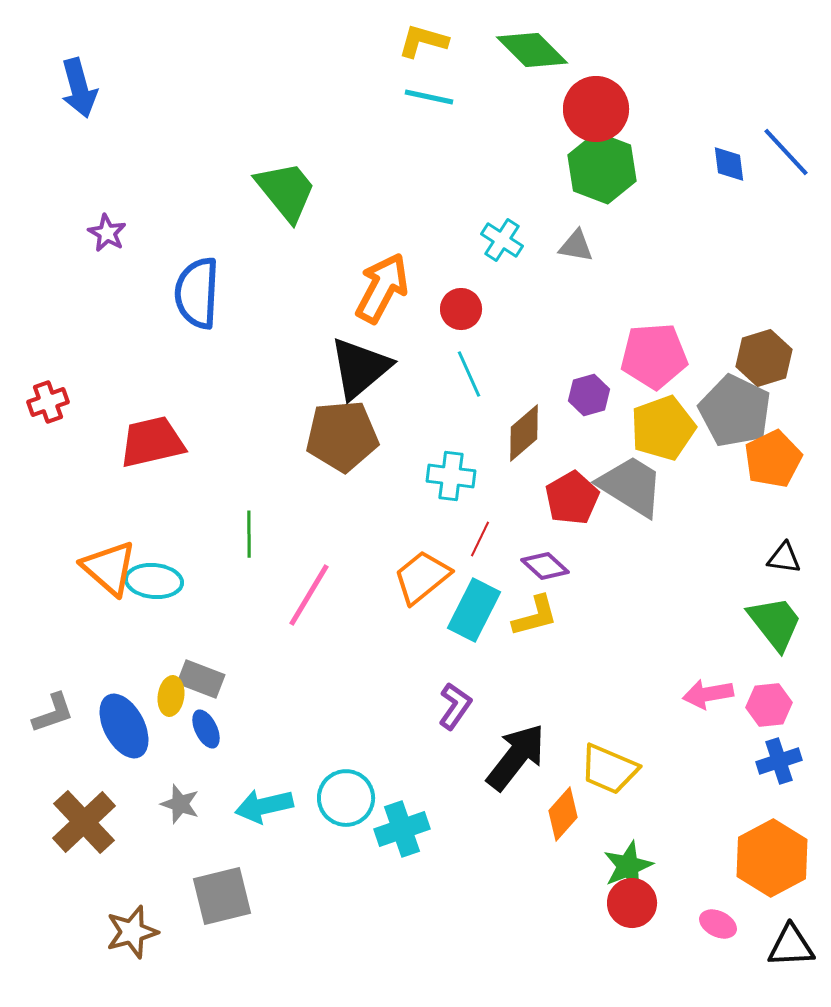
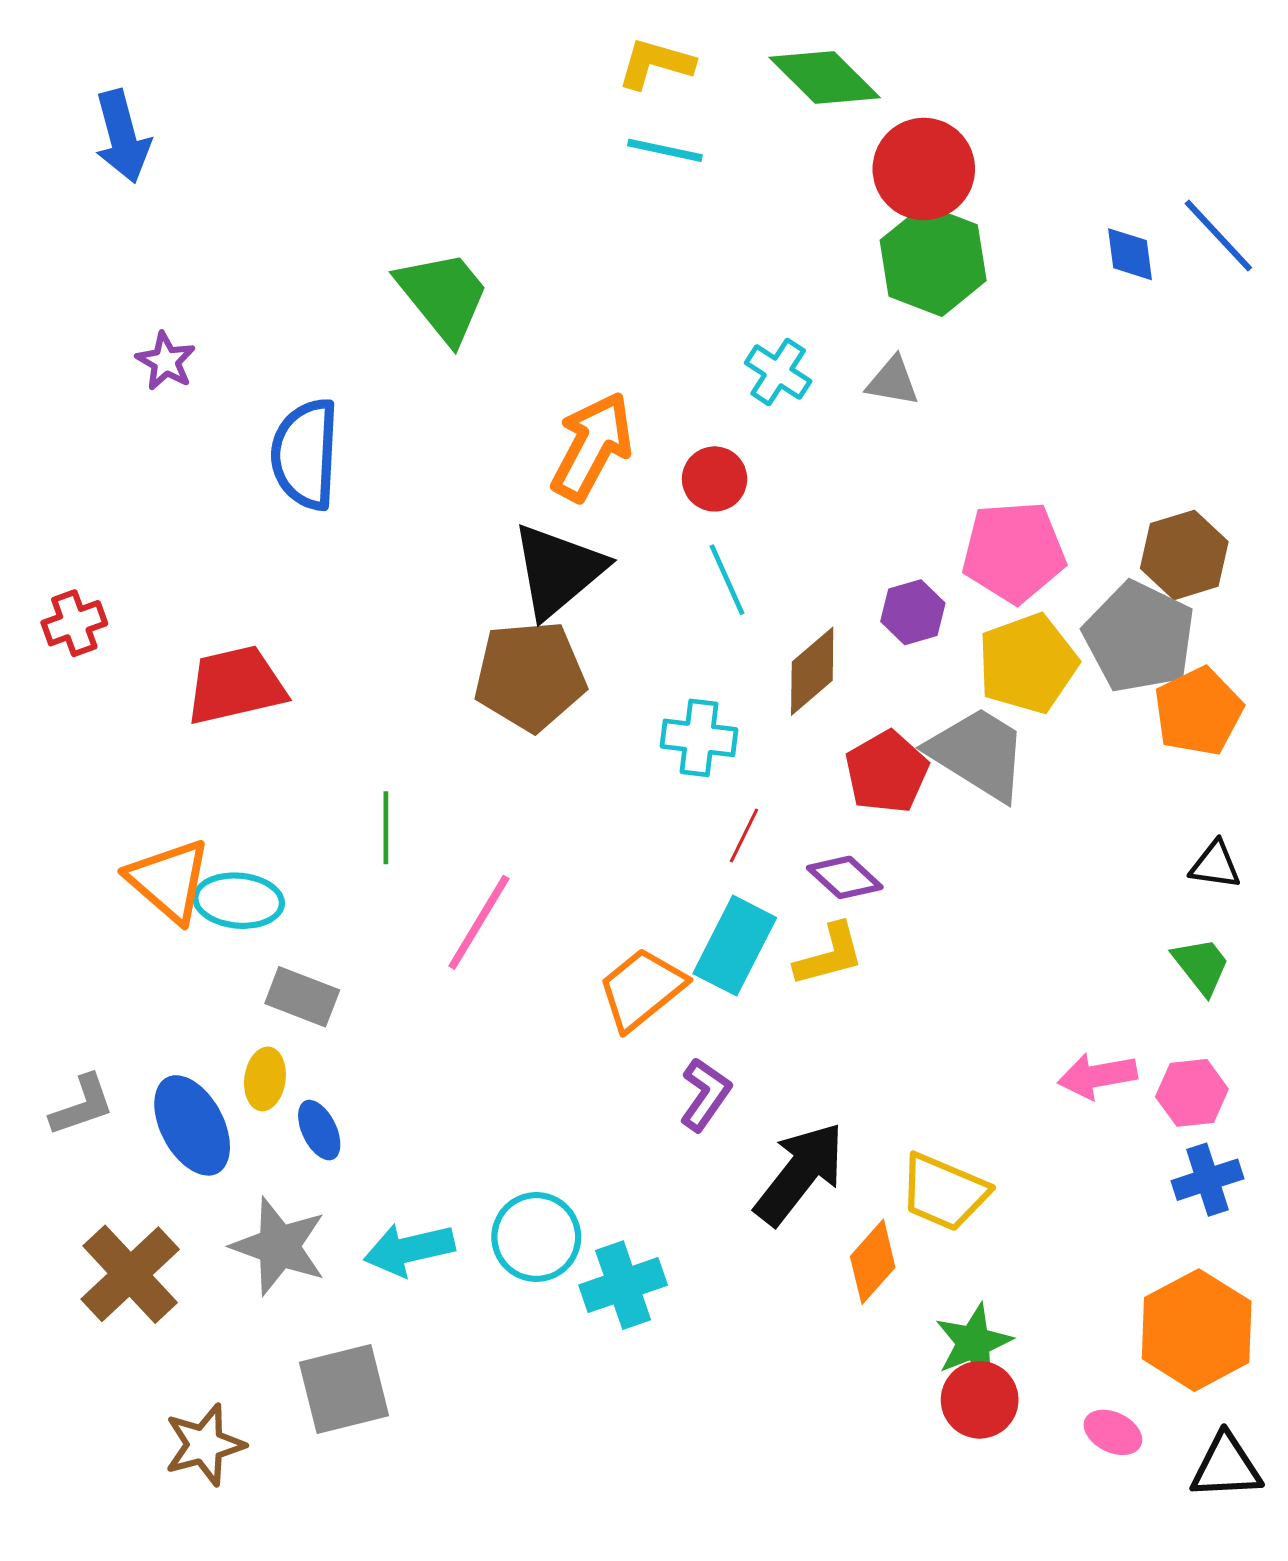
orange trapezoid: (422, 577) -> (642, 989), moved
green trapezoid: (775, 623) -> (1201, 966), size x0.7
gray rectangle: (201, 679) -> (302, 997), moved
gray star: (180, 804) -> (279, 1246), size x1.6

